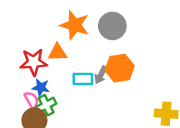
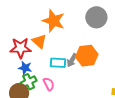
gray circle: (112, 26) -> (96, 17), moved
orange triangle: (57, 52) -> (39, 41), turned 42
pink semicircle: (31, 100) -> (49, 84), moved

